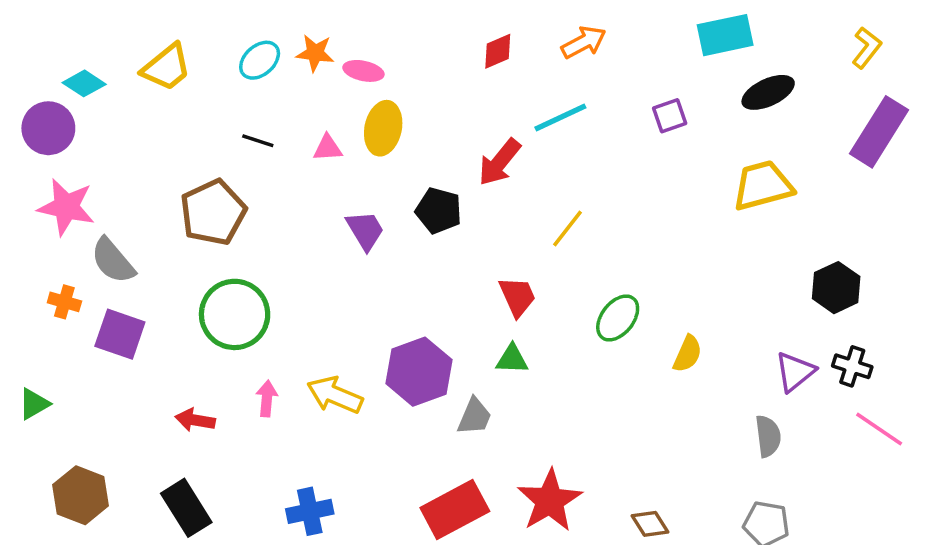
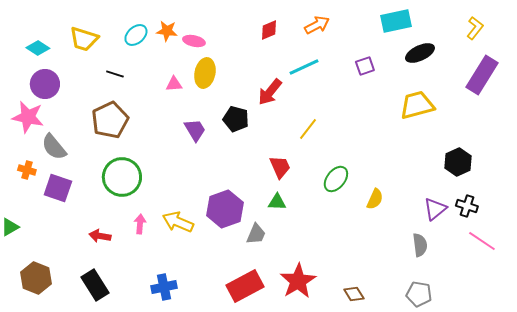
yellow trapezoid: (167, 67) -> (84, 39), turned 56
purple circle: (48, 128) -> (45, 84), moved
black line: (258, 141) -> (115, 74), moved

